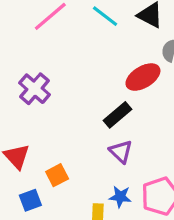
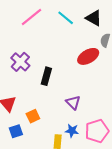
black rectangle: (117, 115) -> (46, 76), moved, turned -36

